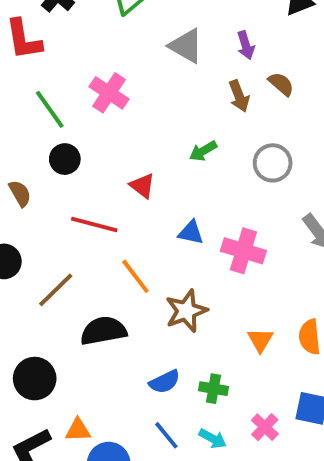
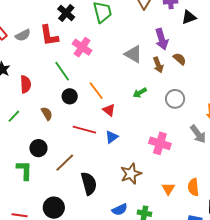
purple arrow: (246, 45) -> (162, 39), size x1.5
gray triangle: (186, 46) -> (133, 54), moved
pink cross: (109, 93) -> (82, 47), moved
blue triangle: (191, 232) -> (112, 137), moved, turned -48
orange line: (135, 276) -> (96, 91), moved
black semicircle: (103, 331) -> (89, 184), turned 85

